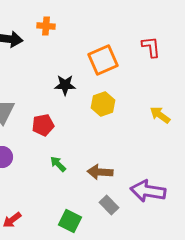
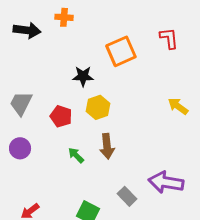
yellow hexagon: (103, 104) -> (98, 107), moved
red pentagon: (43, 125) -> (61, 116), turned 30
brown arrow: (100, 172) -> (107, 146), moved, turned -100

